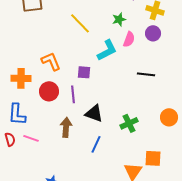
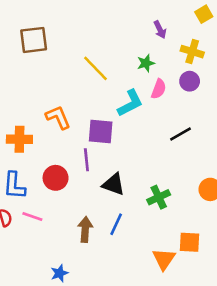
purple square: (84, 72) -> (101, 131), size x1.5
black line: (146, 74) -> (181, 134), turned -36
red circle: (49, 91) -> (56, 178), moved
brown arrow: (66, 127) -> (85, 229), moved

